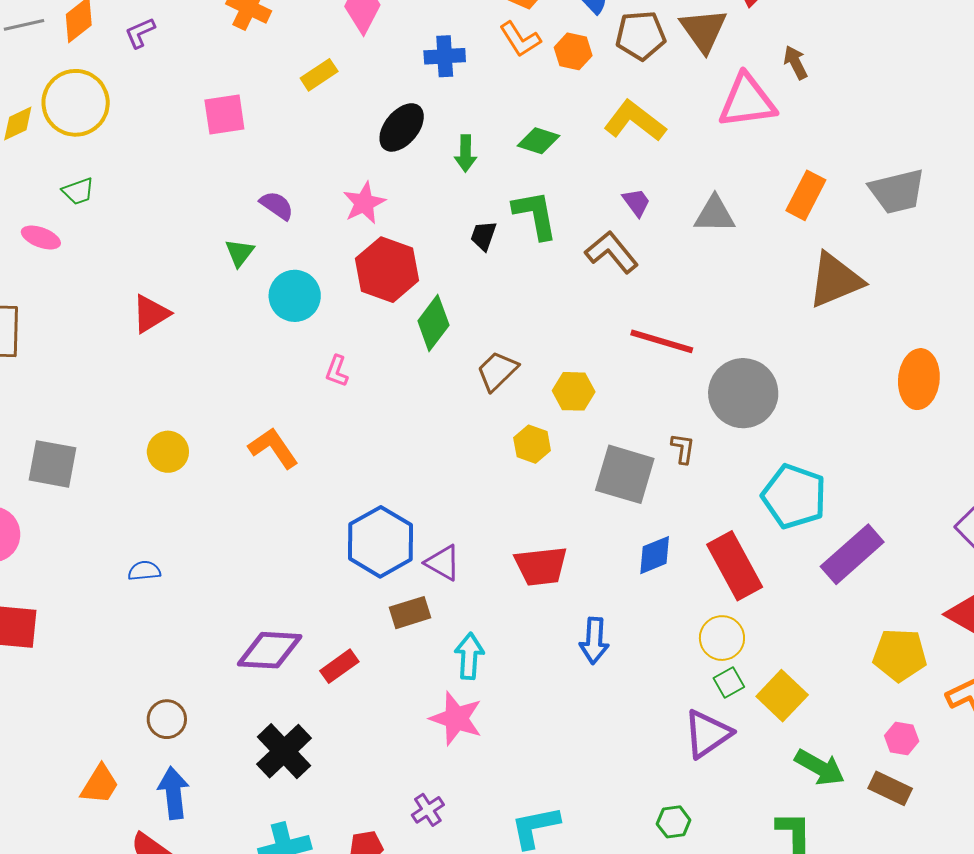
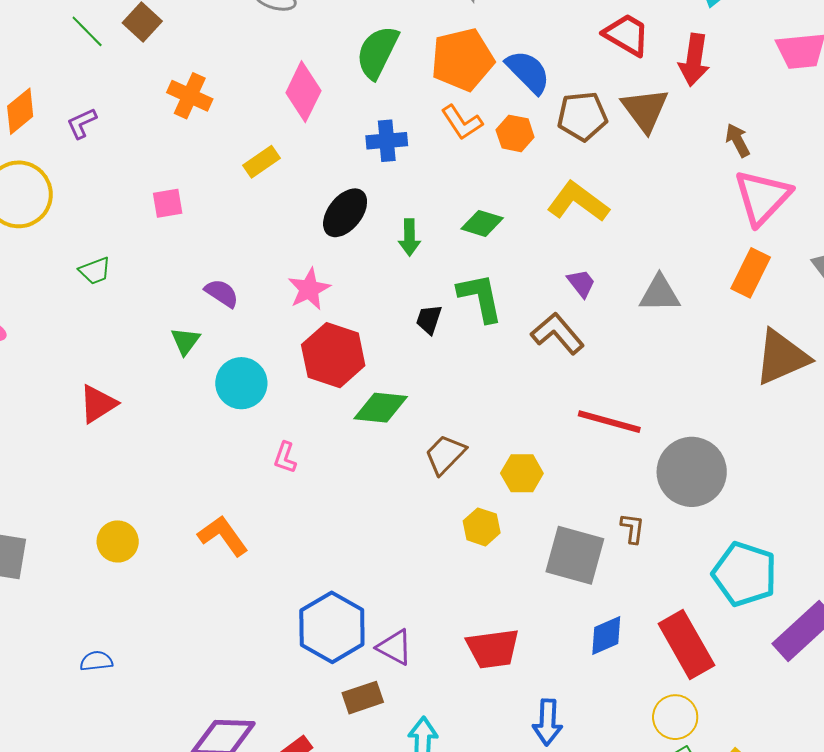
pink triangle: (747, 101) -> (762, 197), moved, turned -38
pink square: (224, 114) -> (168, 203), size x0.7
green trapezoid: (78, 191) -> (95, 271), moved
green diamond: (433, 323) -> (381, 408), turned 60

